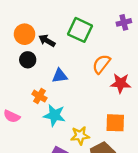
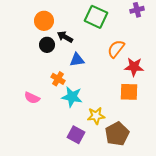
black arrow: (47, 41) -> (65, 37), moved
orange square: (115, 123) -> (129, 92), moved

